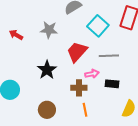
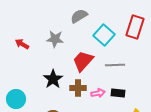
pink arrow: (92, 74) -> (98, 93), moved
brown cross: (79, 88) -> (78, 88), moved

